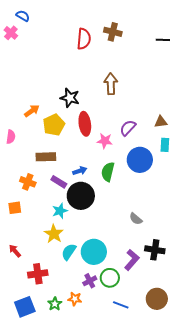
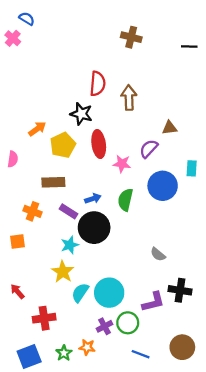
red semicircle: (84, 39) -> (98, 84), moved
brown triangle: (161, 122) -> (170, 128), moved
purple L-shape: (132, 260) -> (153, 302), turned 35

